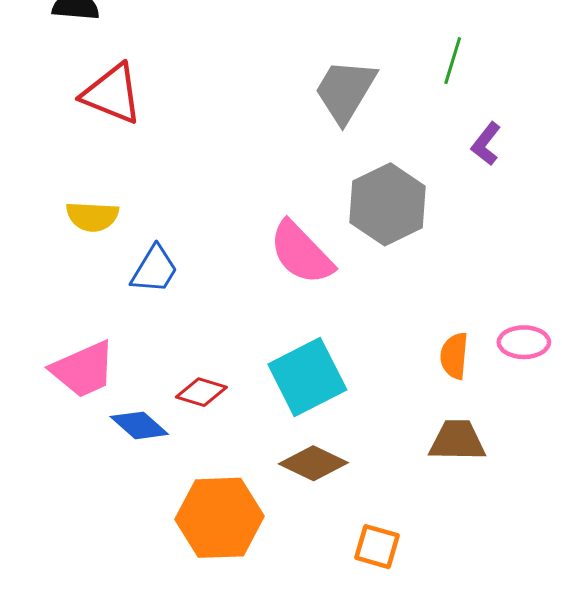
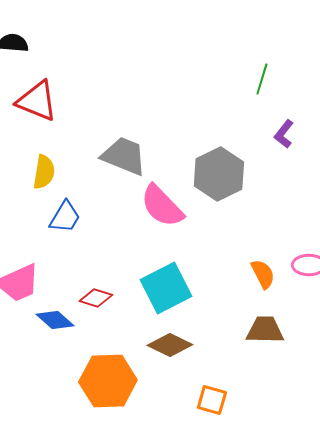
gray trapezoid: (345, 91) -> (124, 156), moved, turned 81
yellow semicircle: (92, 217) -> (44, 172), moved, turned -84
orange semicircle: (454, 356) -> (263, 274), turned 148

